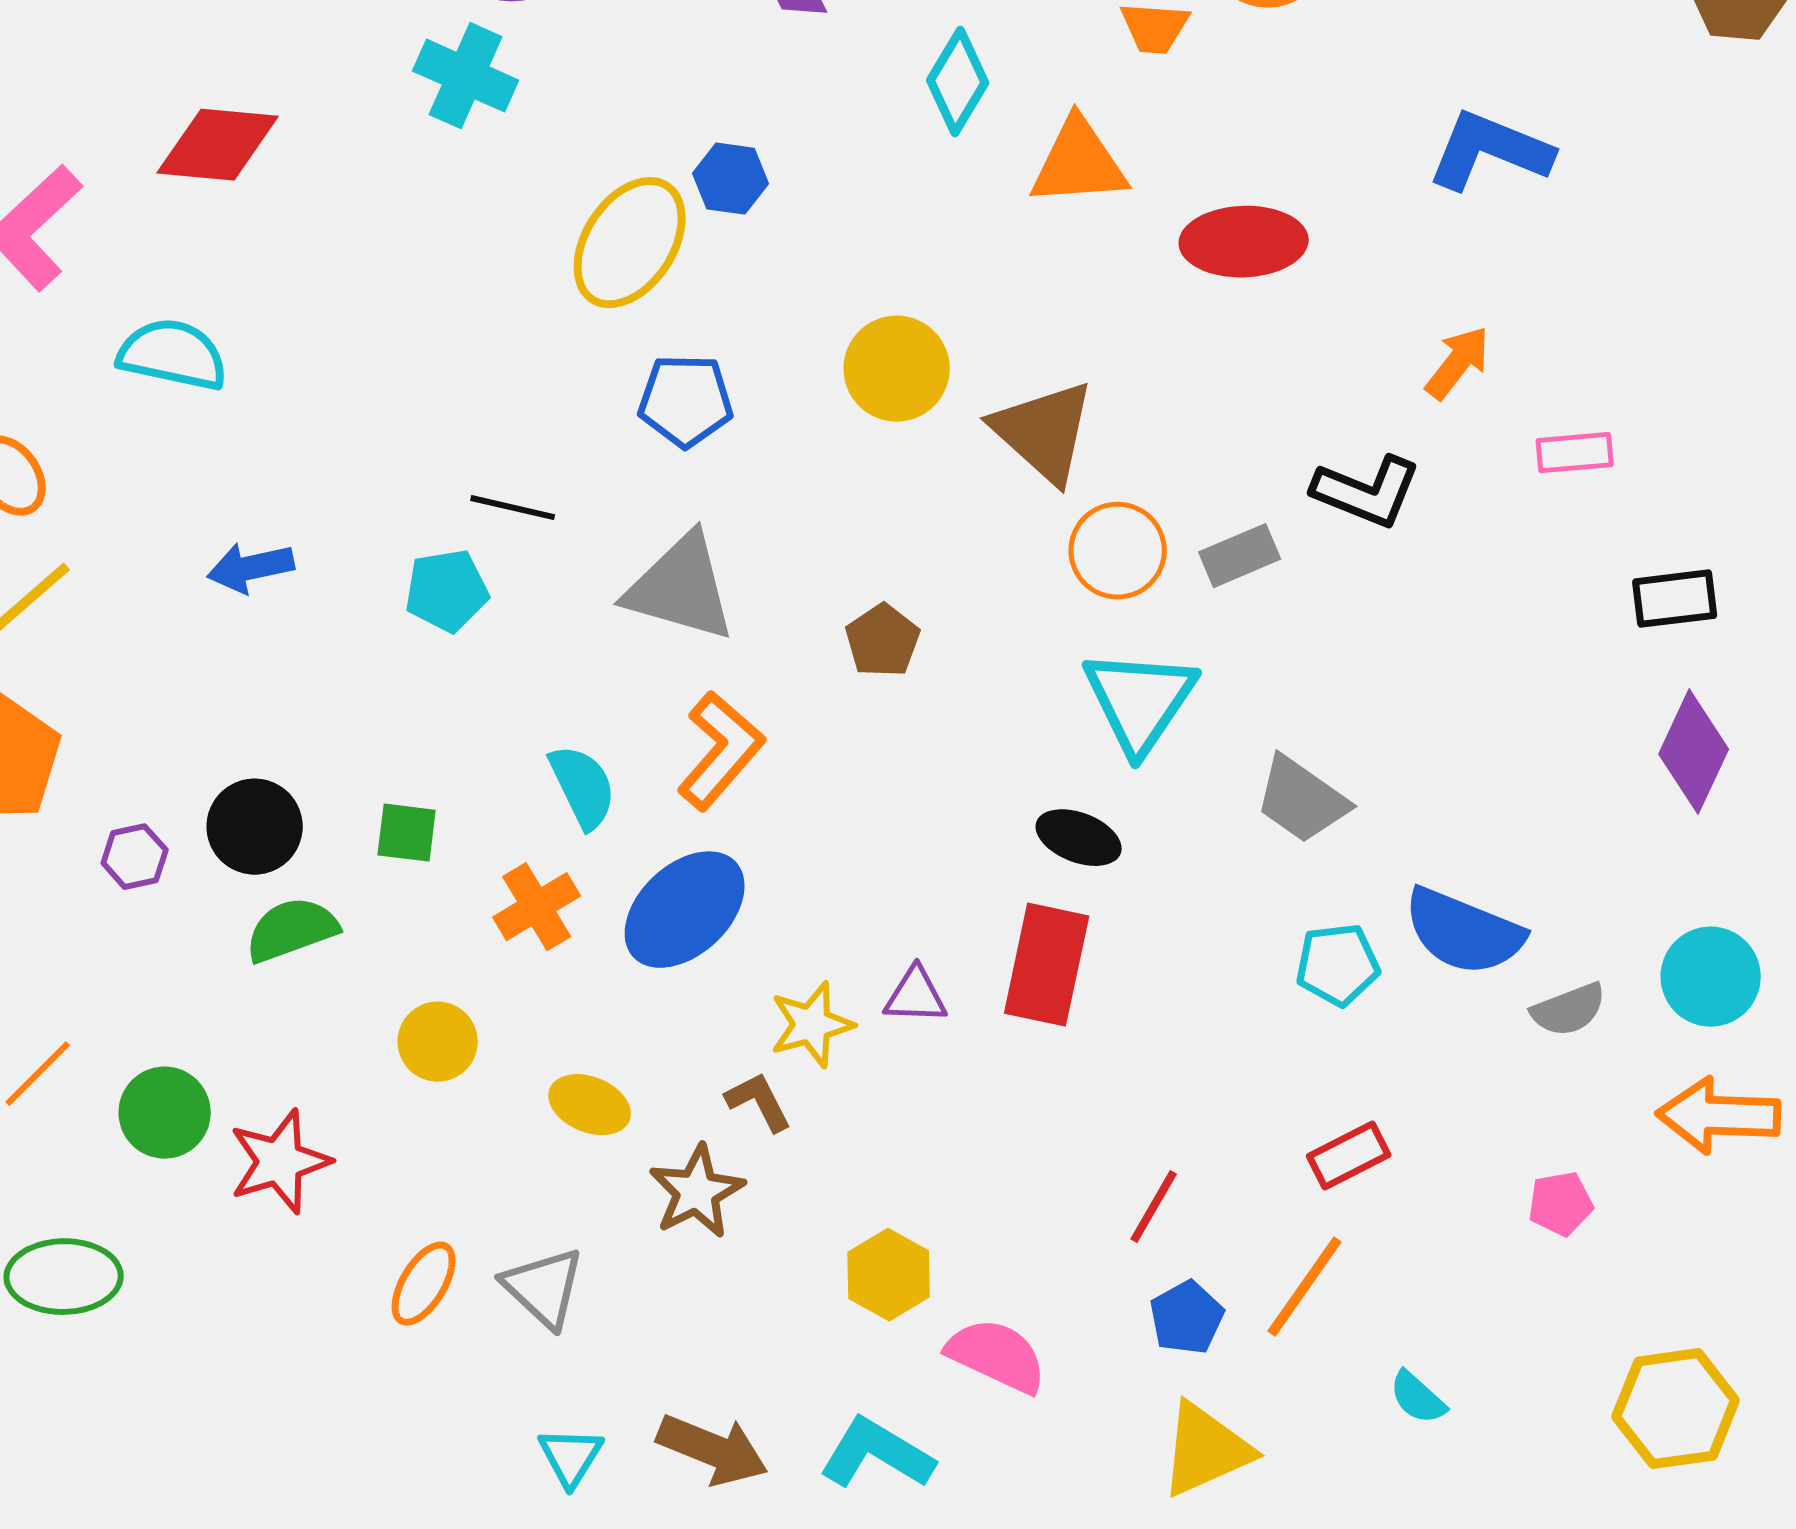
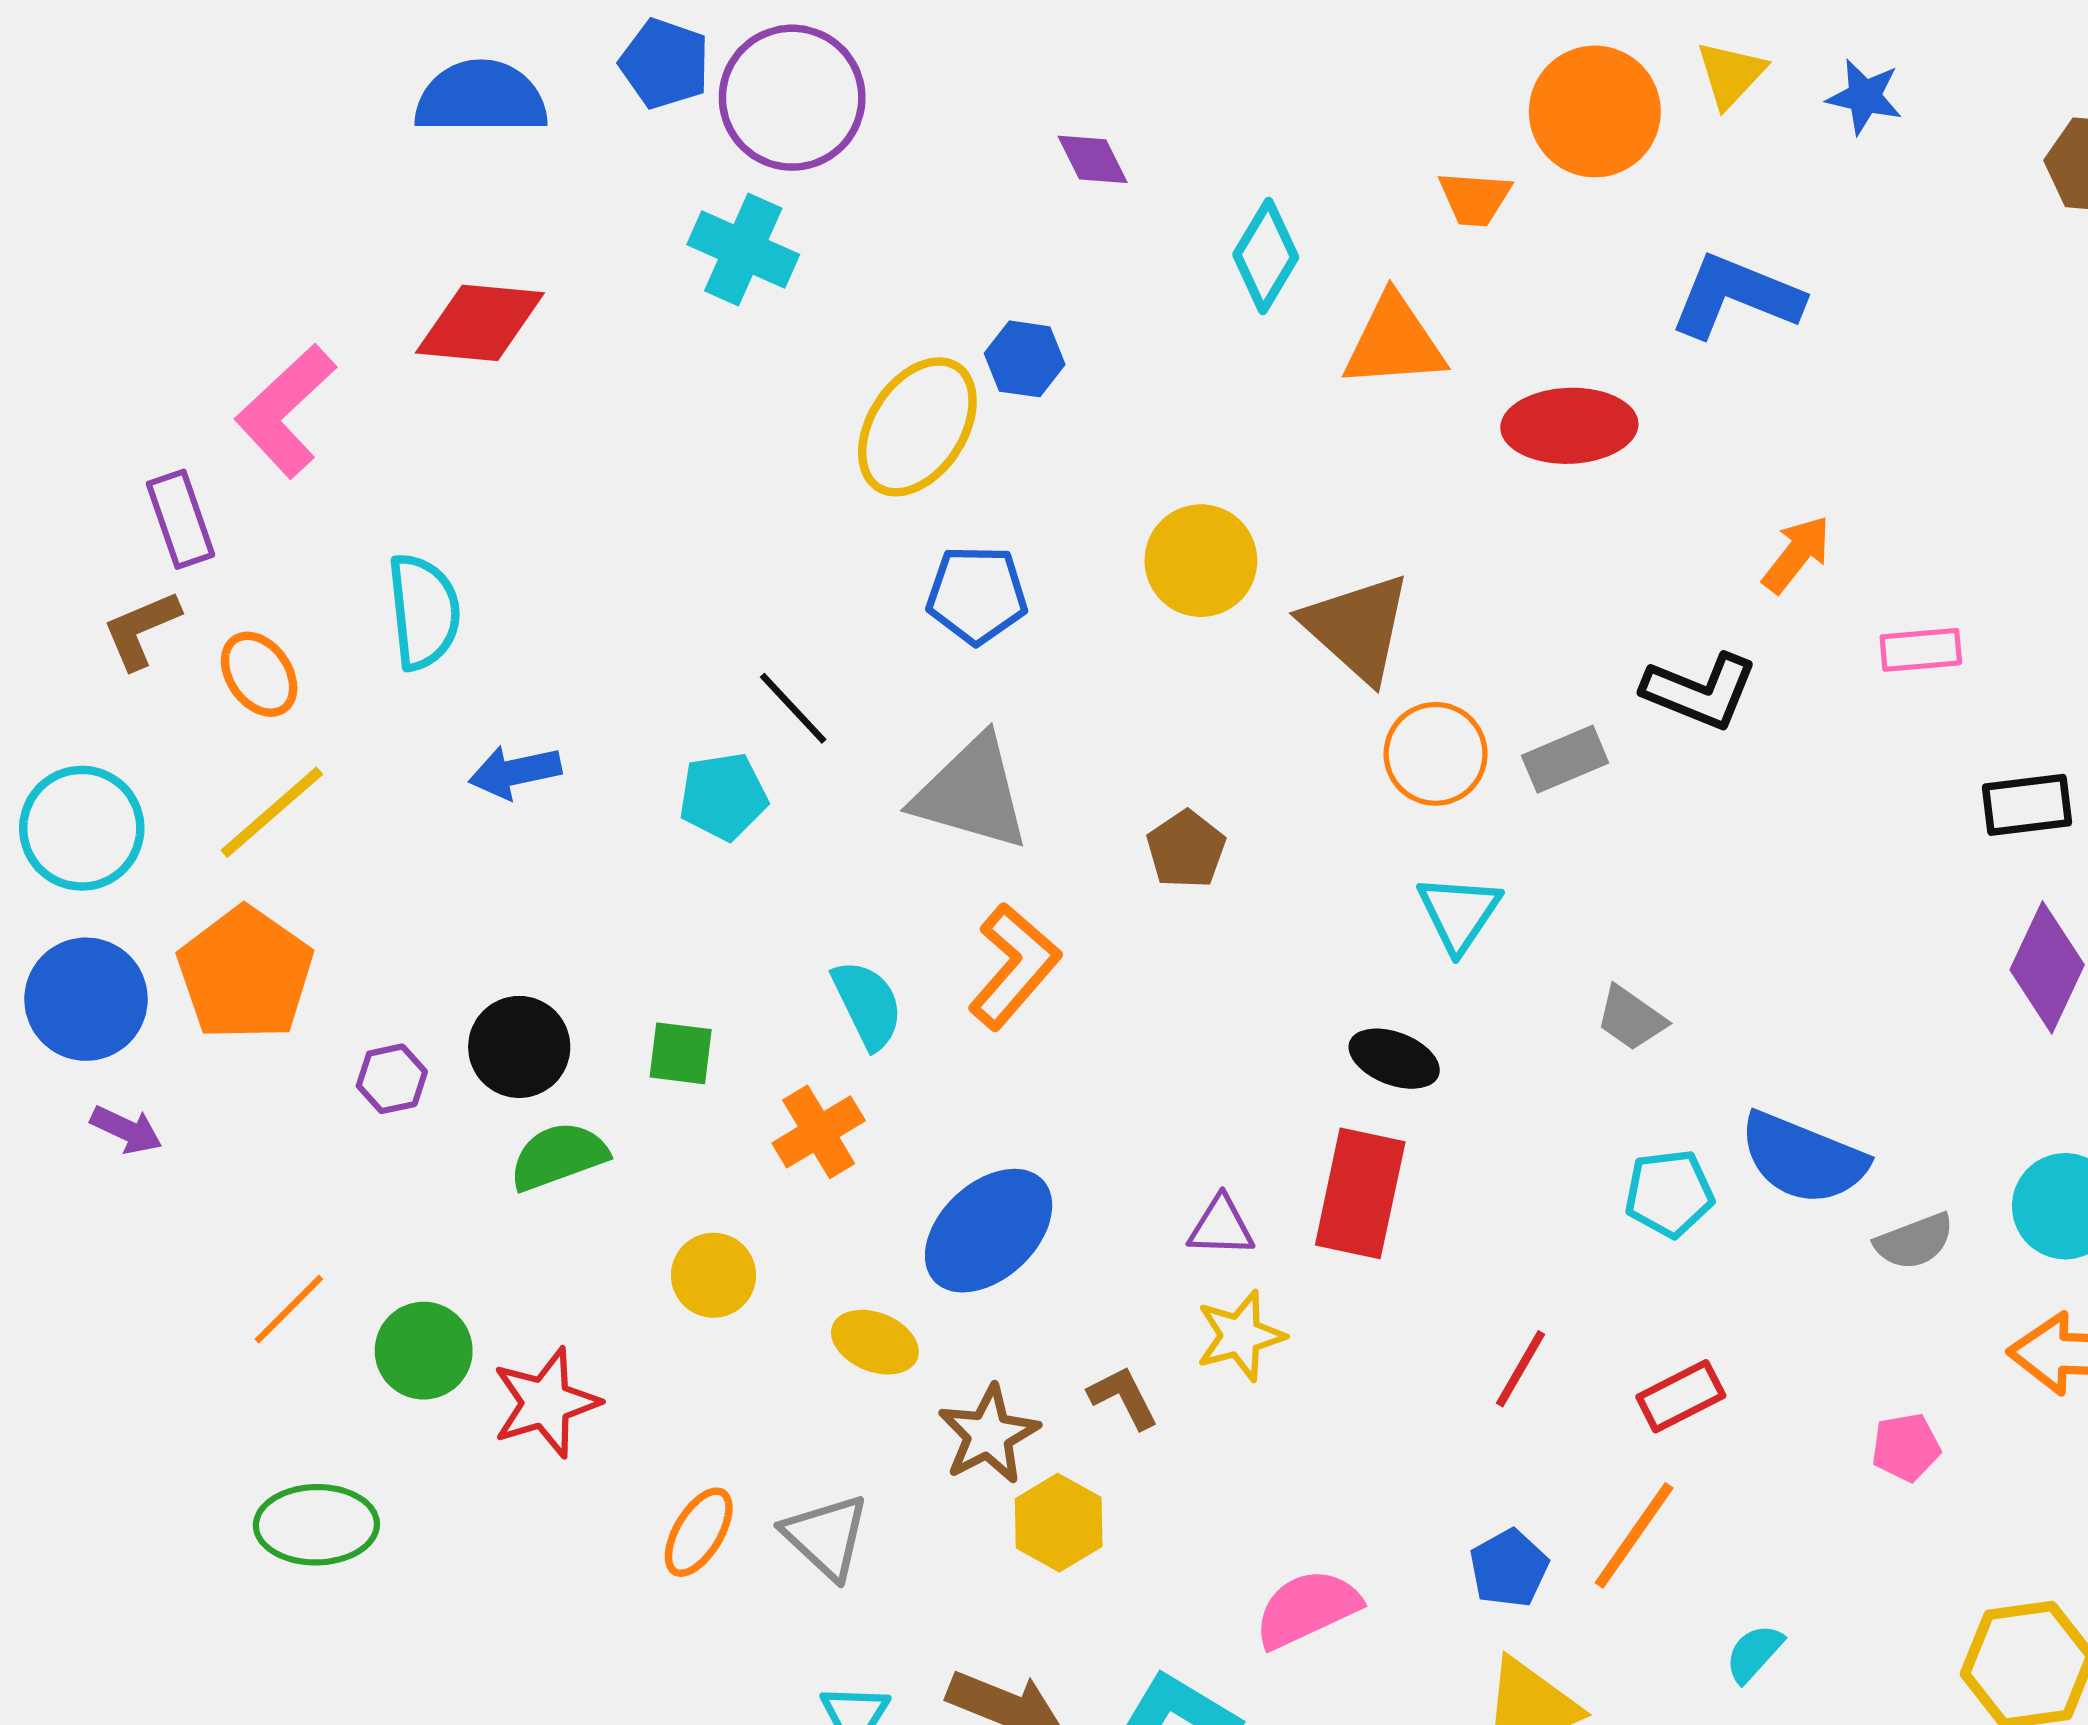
blue L-shape: (1490, 151) -> (1736, 296), moved
cyan semicircle: (173, 355) -> (424, 612), moved, turned 72
black line: (513, 508) -> (793, 708), turned 34
cyan triangle: (1140, 701) -> (1459, 913), size x0.7
gray trapezoid: (1302, 800) -> (1631, 1018), size x0.7
blue ellipse: (685, 910) -> (989, 1231), moved
yellow star: (812, 1025) -> (1240, 1336), moved
brown L-shape: (759, 1102) -> (1123, 1397), moved
red line: (1154, 1207) -> (1520, 1369), moved
yellow hexagon: (889, 1275) -> (1059, 1523), moved
pink semicircle: (997, 1356) -> (1307, 1609), turned -50
cyan semicircle: (1418, 1398) -> (1754, 1653), turned 90

